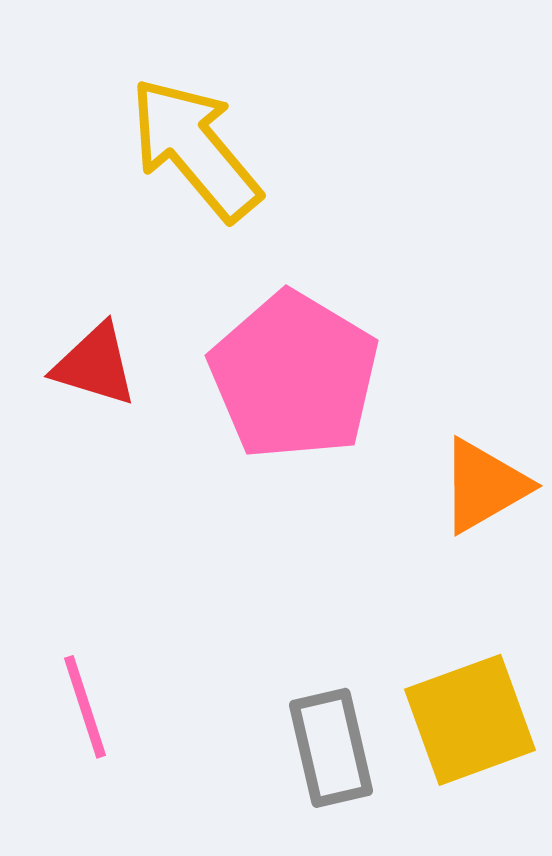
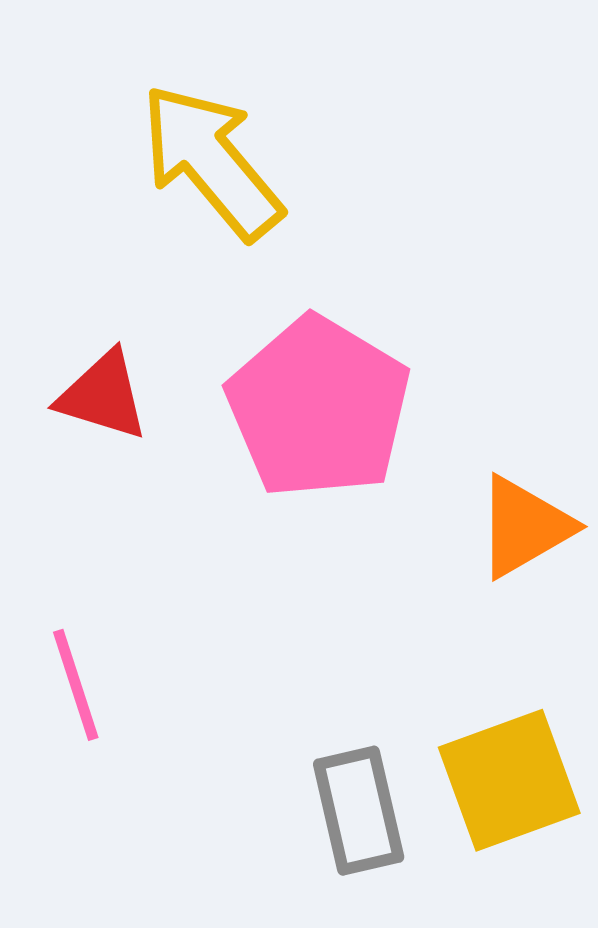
pink line: (85, 707) -> (76, 685), moved

